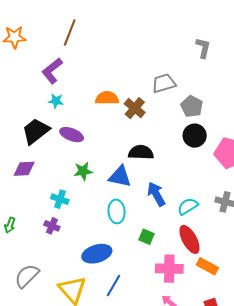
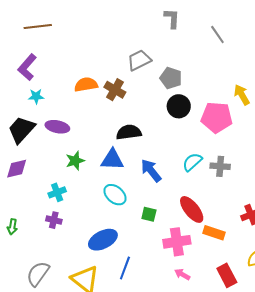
brown line: (70, 32) -> (38, 26), turned 72
cyan cross: (60, 199) -> (57, 192), turned -30
cyan semicircle: (188, 206) -> (192, 162), moved
cyan ellipse: (117, 211) -> (115, 195), turned -35

